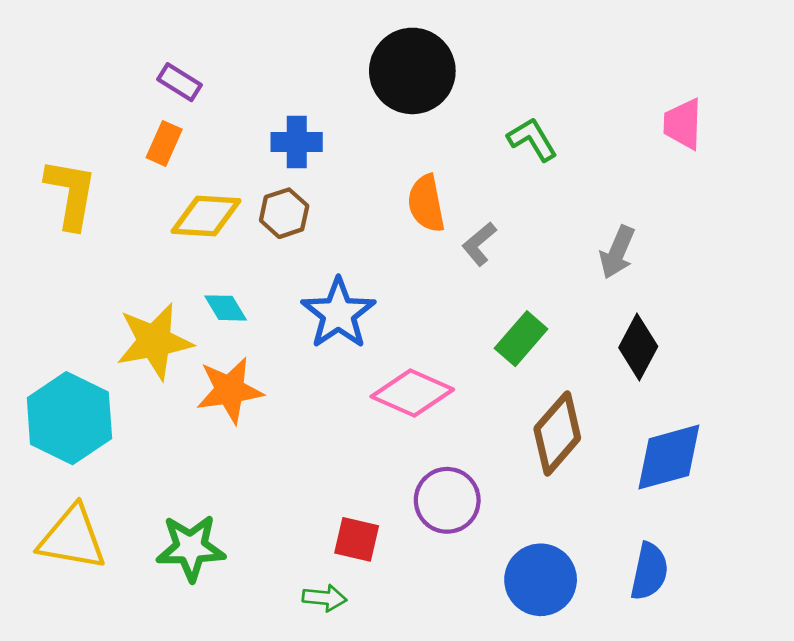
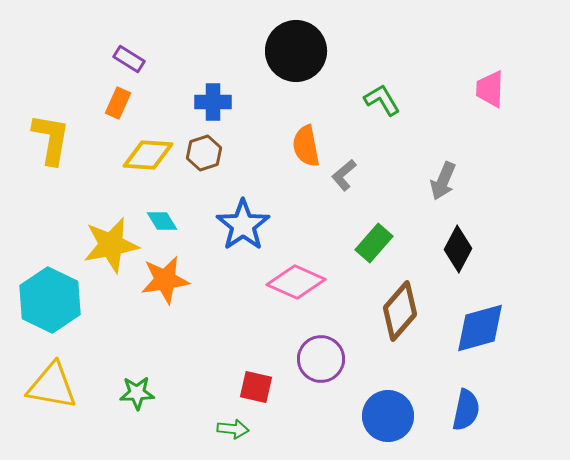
green star: (191, 548) -> (137, 393), size x0.7

